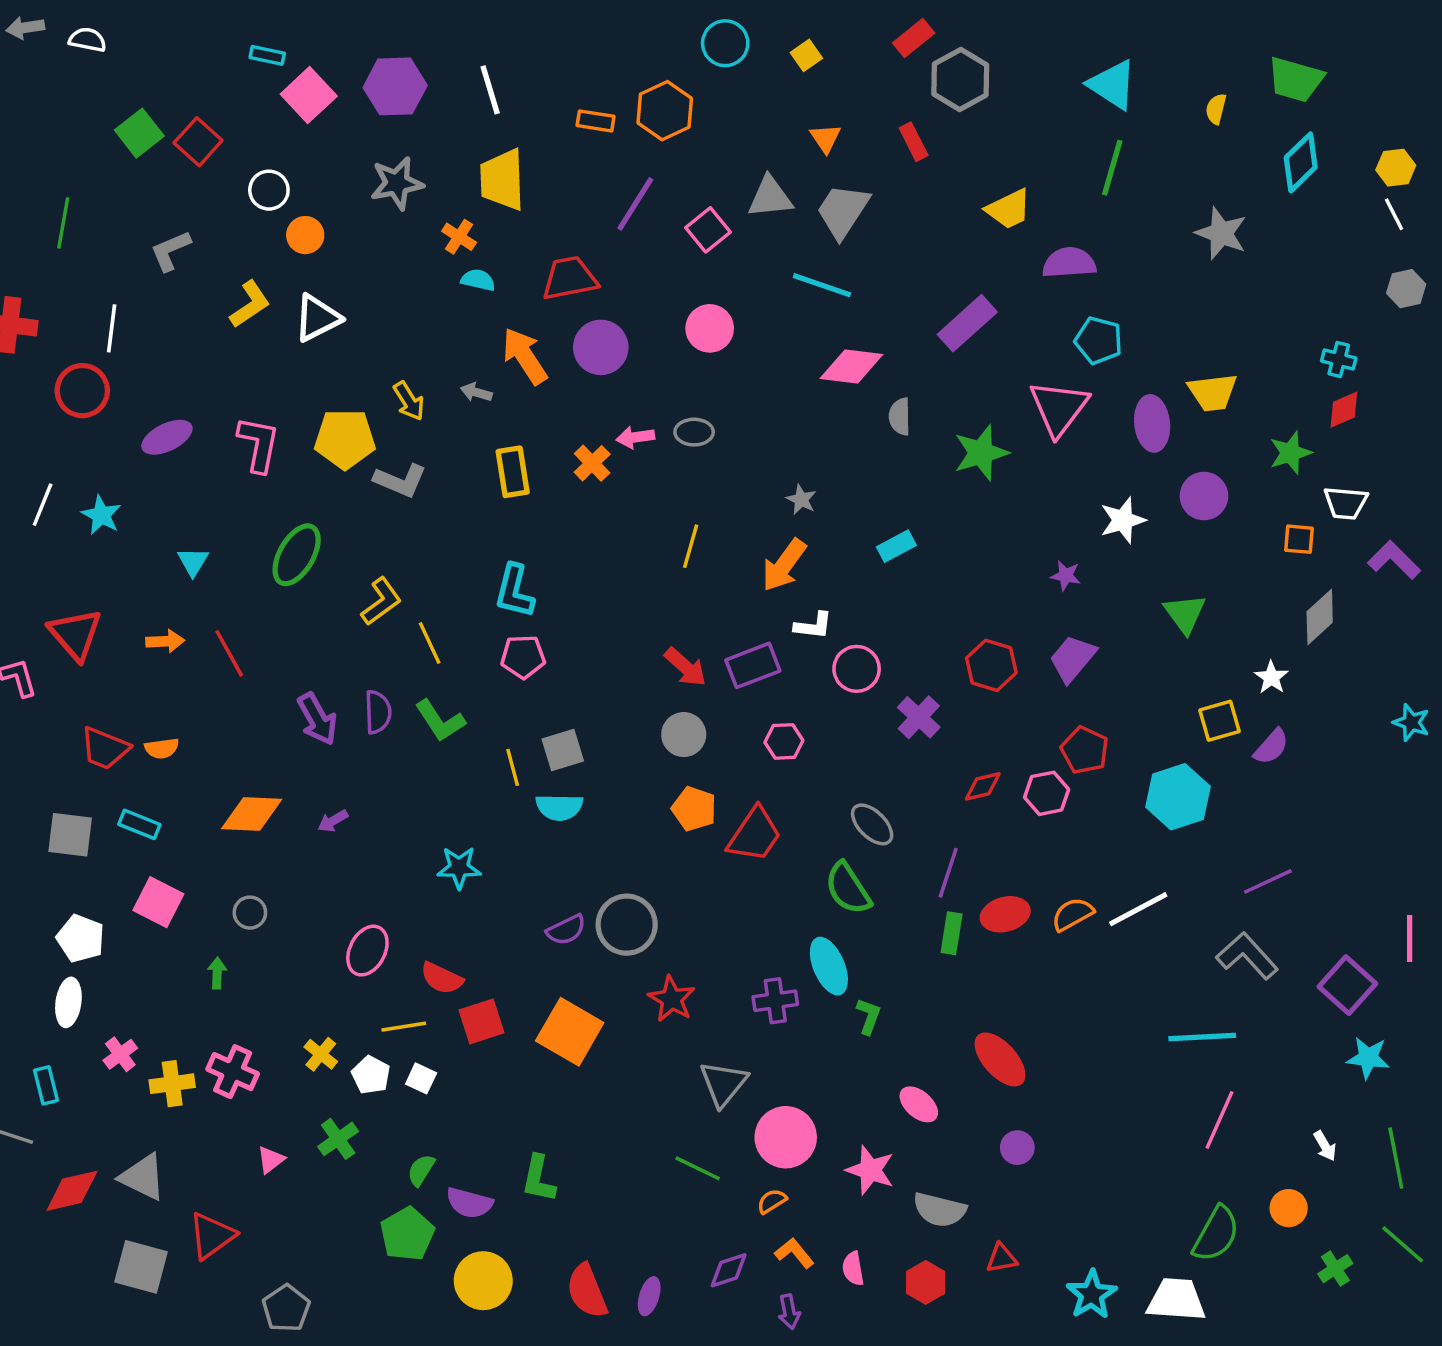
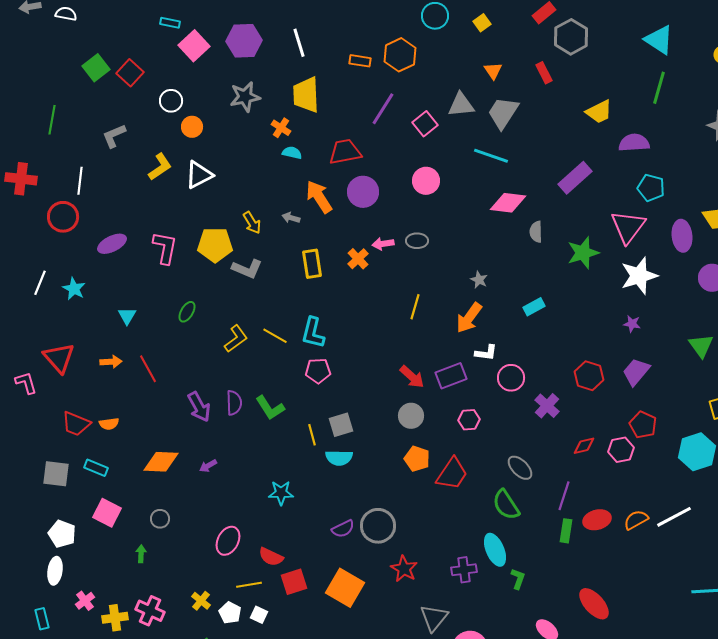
white star: (1123, 520) -> (639, 276), moved, size x1.4
green ellipse: (297, 555) -> (187, 312), size x0.6
yellow line: (430, 643) -> (275, 336), moved, turned -35

